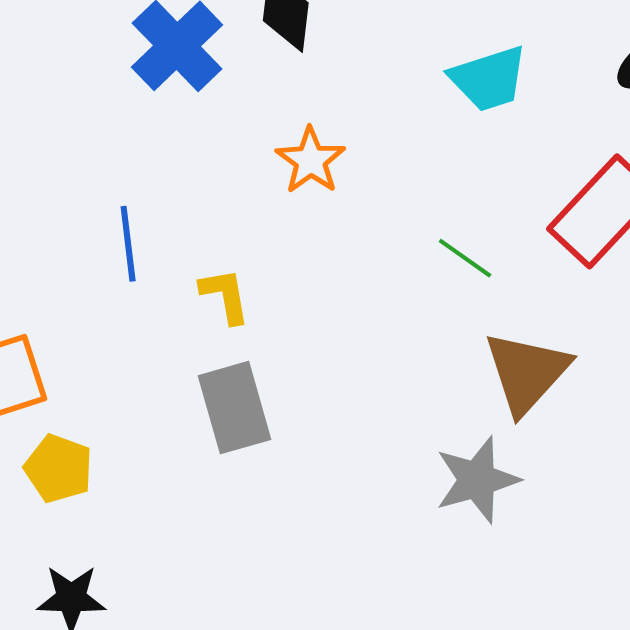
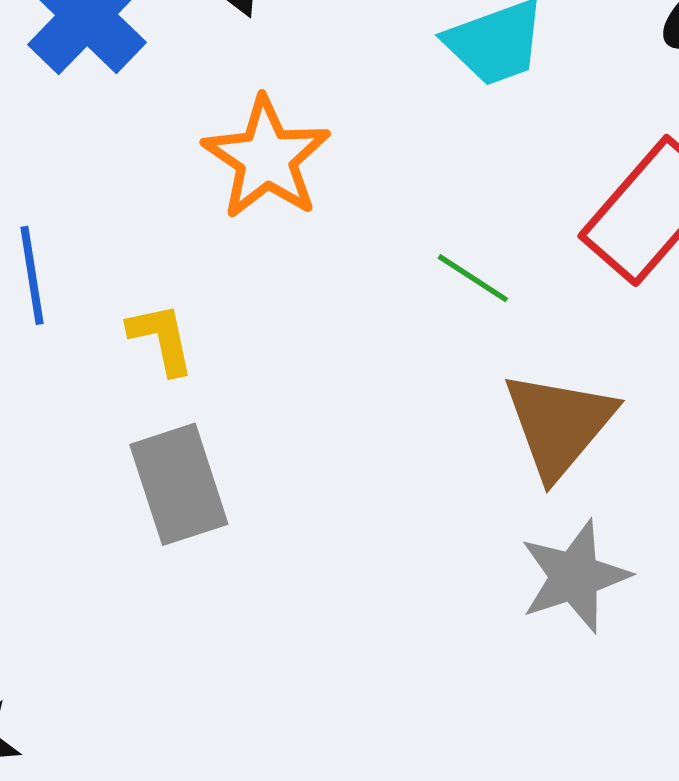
orange star: (311, 160) -> (266, 158), size x1.4
gray star: (477, 480) -> (575, 576), moved

